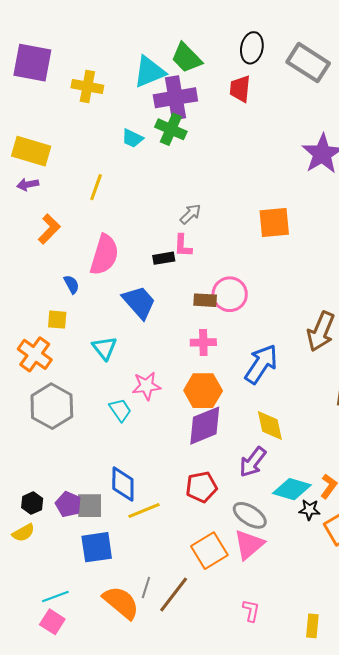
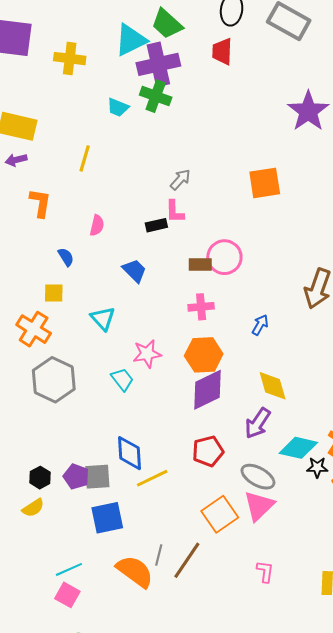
orange L-shape: (49, 229) -> (40, 203), turned -32
pink semicircle: (104, 255) -> (97, 225), size x0.5
blue trapezoid: (139, 302) -> (134, 271), size x0.7
blue arrow: (261, 364) -> (260, 325), size x0.5

